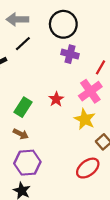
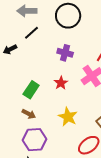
purple cross: (70, 54) -> (65, 53), moved
yellow star: (85, 119) -> (68, 117), moved

